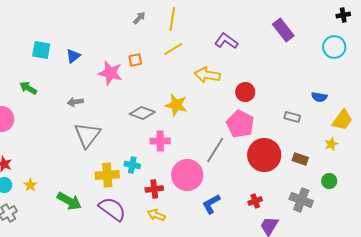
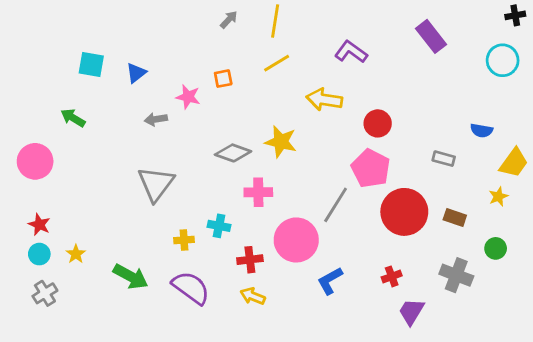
pink star: (110, 73) -> (188, 97), size x0.7
gray arrow: (75, 102) -> (156, 119), moved
yellow cross: (107, 175) -> (184, 240), size x0.6

